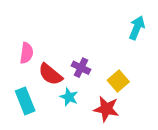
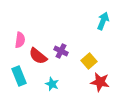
cyan star: (69, 97) -> (52, 84), moved
red star: (106, 109) -> (100, 82), moved

